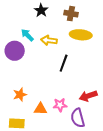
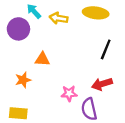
black line: (64, 63) -> (106, 49), moved
orange triangle: (40, 109) -> (42, 59), moved

